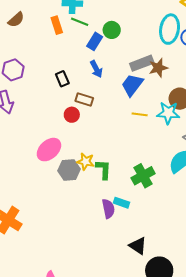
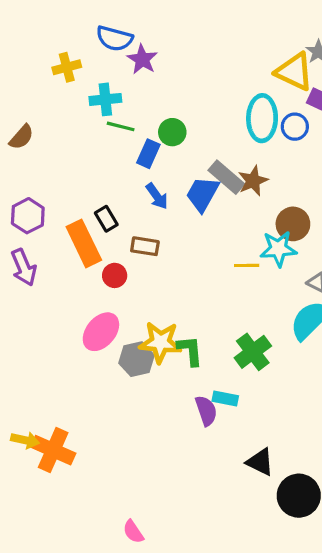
orange rectangle: (57, 25) -> (84, 243), moved, size x1.6
gray rectangle: (142, 63) -> (226, 177), turned 70
blue trapezoid: (132, 85) -> (202, 194), moved
yellow line: (140, 114) -> (247, 265), moved
red circle: (72, 115) -> (115, 275), moved
yellow star: (86, 161) -> (160, 342), size x1.5

